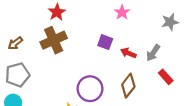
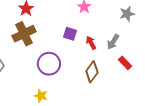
red arrow: (128, 53) -> (91, 43), turned 40
purple circle: (90, 89) -> (49, 64), moved

